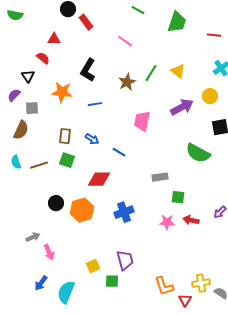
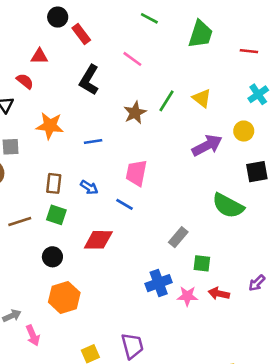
black L-shape: (88, 70) -> (89, 80), moved
pink trapezoid: (142, 121) -> (136, 173), moved
gray rectangle: (160, 177) -> (178, 237), turned -42
black circle: (56, 203) -> (52, 257), moved
orange hexagon: (82, 210) -> (64, 297), moved
blue cross: (124, 212) -> (159, 283), moved

